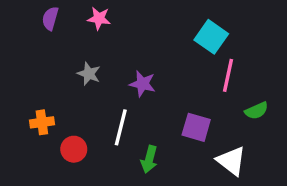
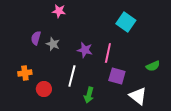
purple semicircle: (50, 18) -> (36, 38), moved
pink line: (228, 75) -> (108, 53), moved

